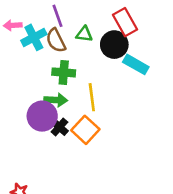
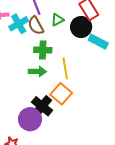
green triangle: (84, 34) -> (57, 20), turned -32
purple circle: (42, 116) -> (30, 119), moved
black cross: (59, 127) -> (42, 106), moved, size x1.5

